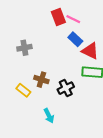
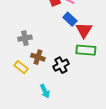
gray cross: (24, 48) -> (25, 38), moved
red triangle: (90, 51) -> (84, 30), turned 36

